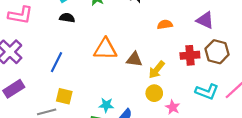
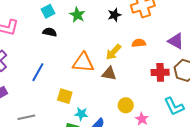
yellow arrow: (157, 70) -> (113, 52), moved
cyan L-shape: (207, 92) -> (174, 106), turned 40
yellow square: (64, 96) -> (65, 96), moved

